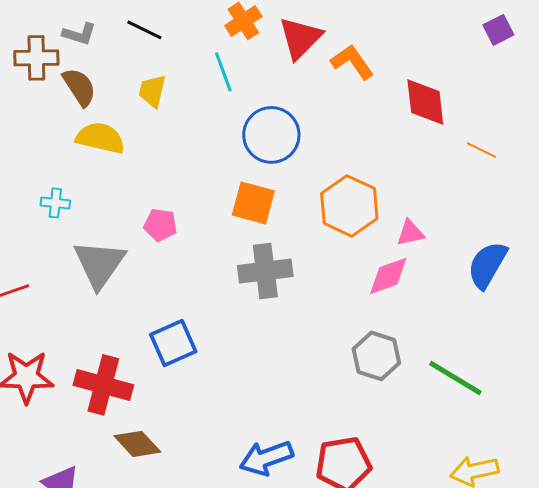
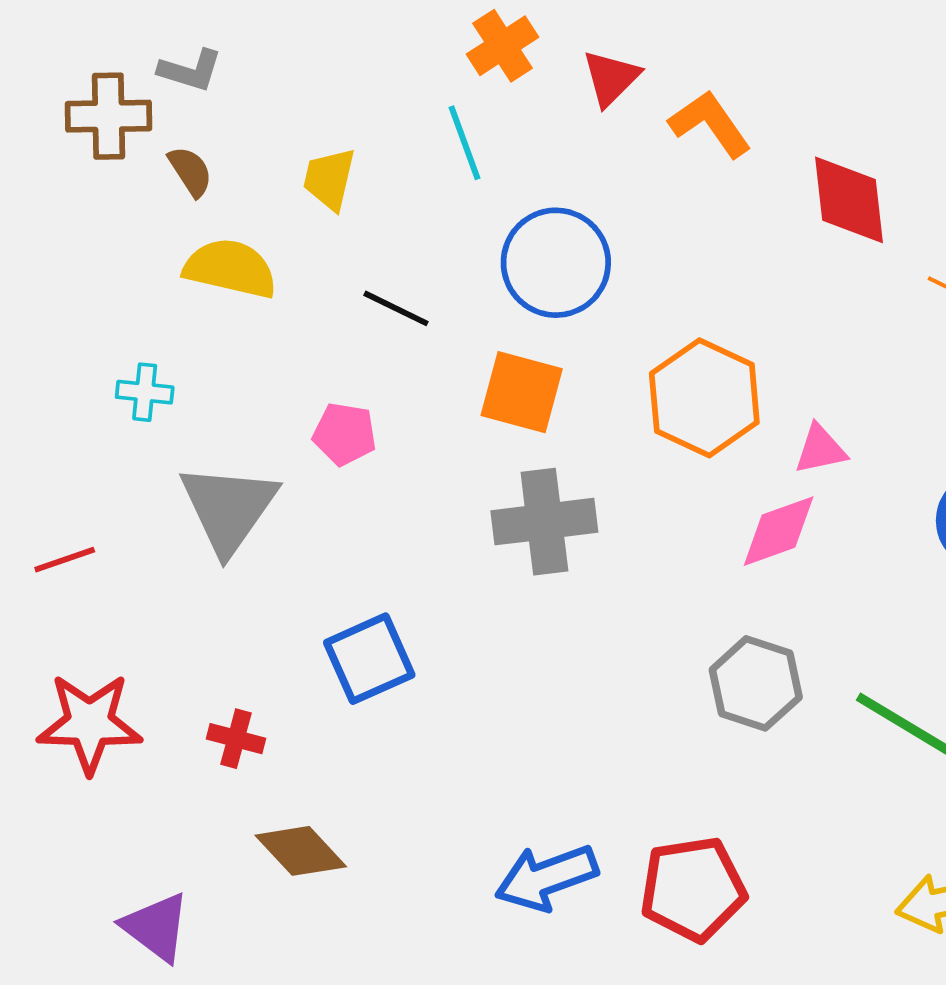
black line: (144, 30) -> (396, 308), moved
red triangle: (300, 38) -> (611, 78), size x0.7
brown semicircle: (79, 87) -> (190, 171), size x0.7
red cross: (103, 385) -> (236, 739), size x0.5

